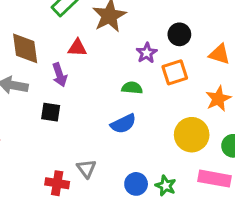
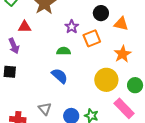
black circle: (179, 34) -> (101, 13), moved
blue semicircle: (123, 124) -> (60, 76), turned -108
gray triangle: (86, 169) -> (45, 109), moved
pink rectangle: (214, 179) -> (124, 108), turned 40

